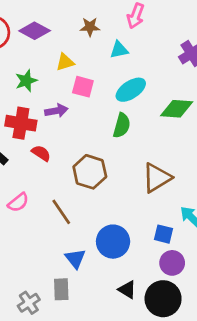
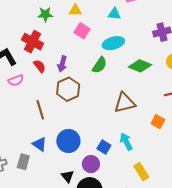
purple arrow: (56, 111) -> (62, 64), moved, turned 98
brown triangle: (157, 178) -> (125, 103), moved
pink semicircle: (18, 202) -> (16, 80), moved
blue triangle: (75, 259) -> (40, 144), turned -35
purple circle: (172, 263) -> (91, 164), moved

